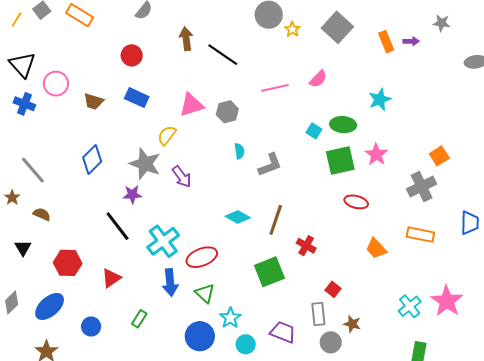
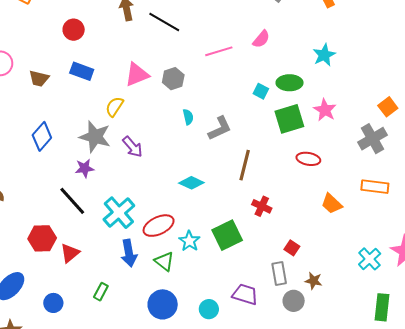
brown line: (276, 220) -> (245, 165), moved
red hexagon: (68, 263) -> (42, 238), moved
cyan star: (230, 318) -> (189, 241), moved

